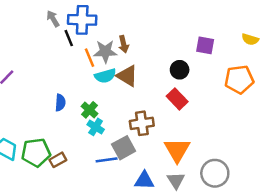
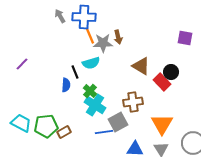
black line: (69, 38) -> (75, 72), moved
orange line: (89, 58) -> (90, 36), moved
black circle: (180, 70) -> (171, 72), moved
cyan semicircle: (105, 76) -> (91, 63), moved
brown triangle: (127, 76) -> (141, 66), moved
cyan cross: (96, 127) -> (95, 105), size x1.5

